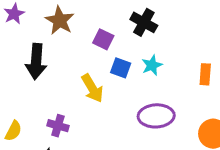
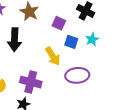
purple ellipse: (156, 116) -> (77, 75), moved
purple cross: (58, 126) -> (31, 82), size x1.5

